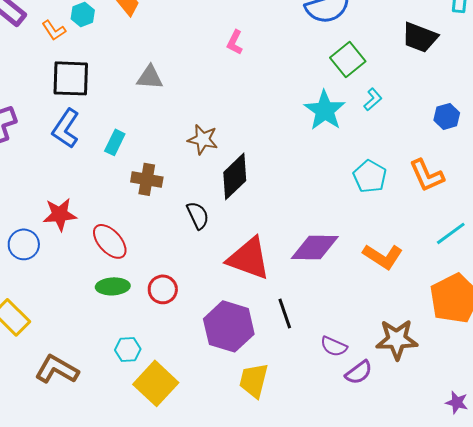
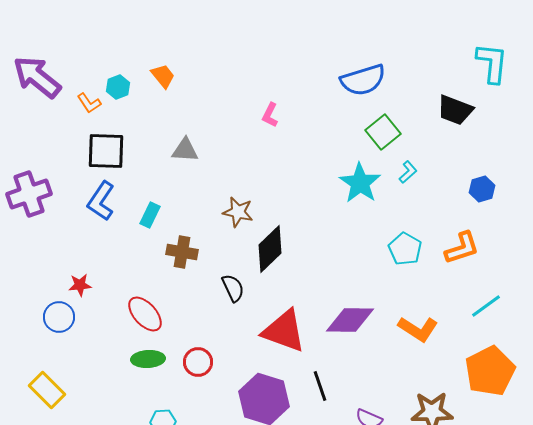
orange L-shape: (427, 175) -> (462, 248), turned -84
red star: (60, 214) -> (80, 285), moved, size x0.7

